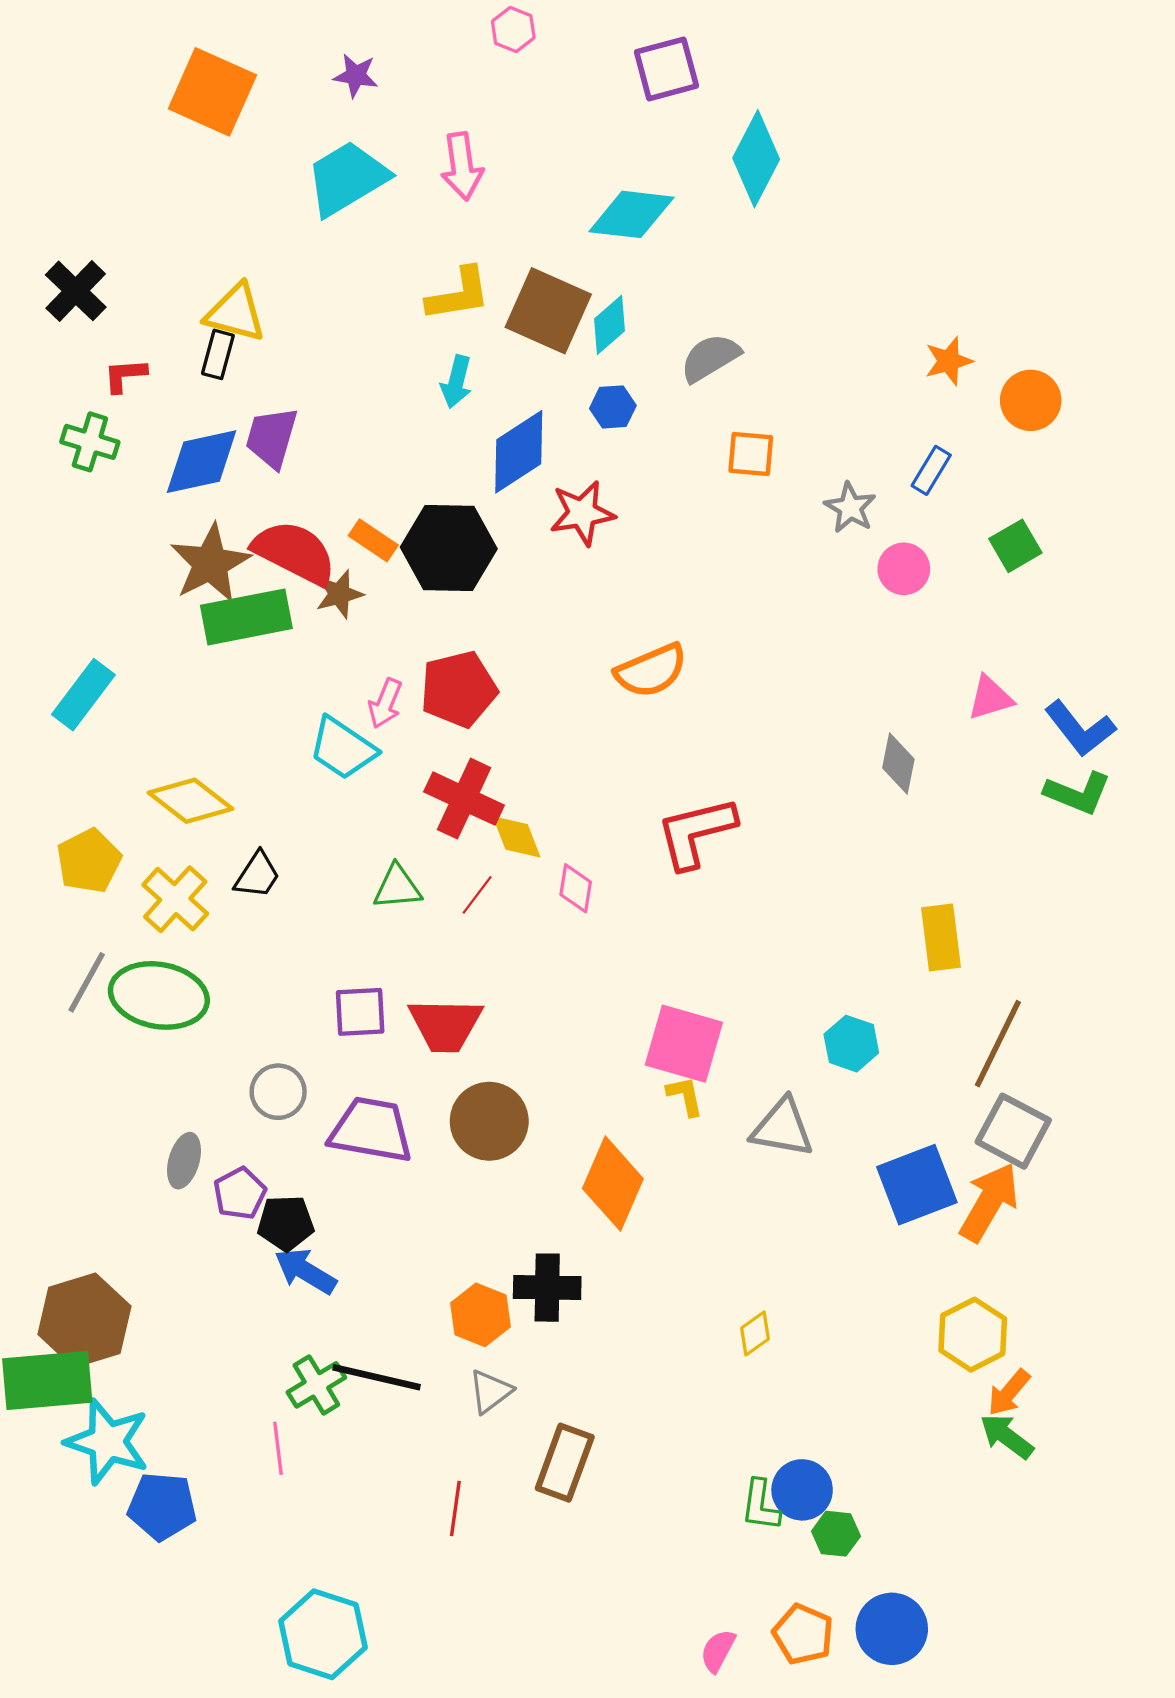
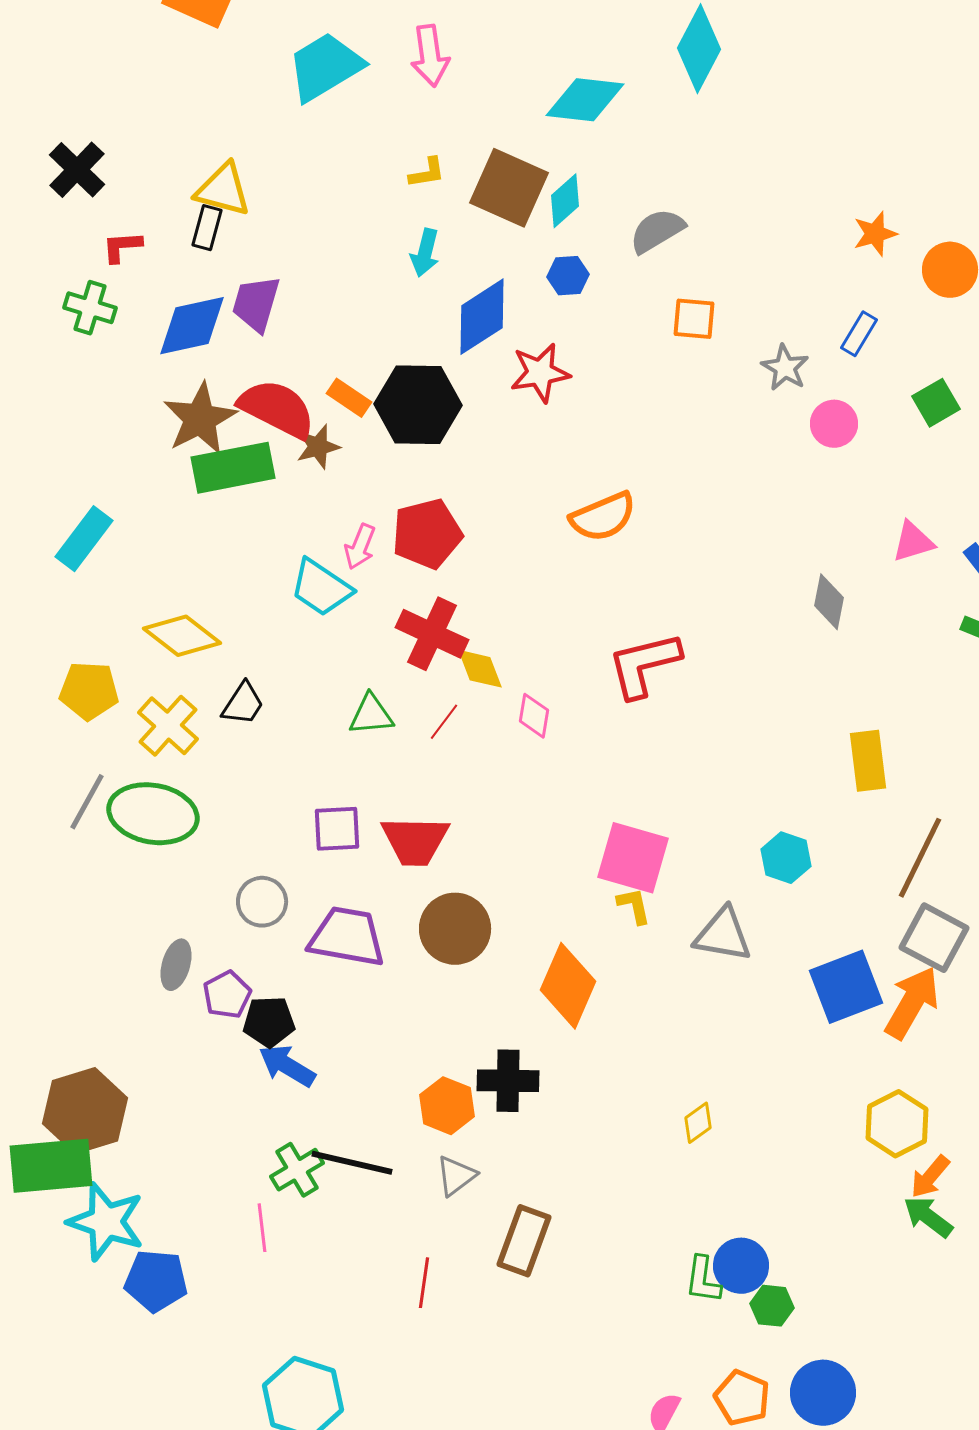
yellow L-shape: (459, 294) -> (427, 173), size x0.6
yellow pentagon: (89, 861) -> (89, 691), turned 30

